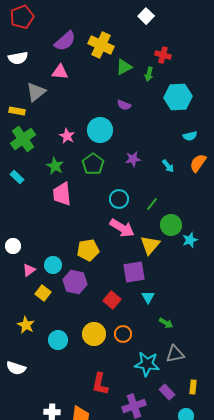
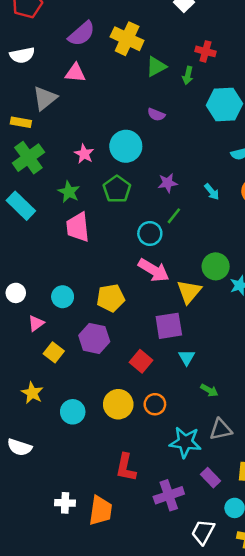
cyan rectangle: (17, 177) -> (21, 206), size x1.6
green line: (152, 204) -> (174, 216), moved
cyan circle: (53, 265) -> (63, 297), moved

